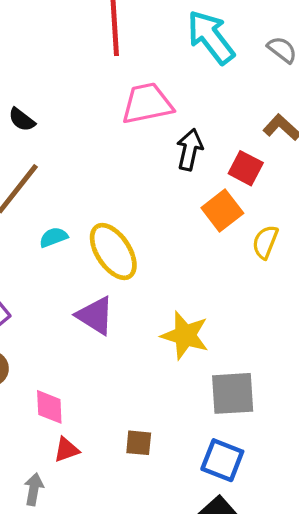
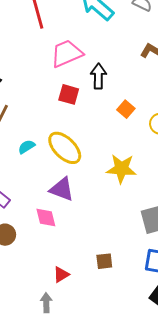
red square: (246, 168) -> (69, 94), moved
orange square: (222, 211) -> (126, 109), size x0.7
yellow star: (185, 335) -> (121, 169), moved
pink diamond: (49, 407) -> (46, 217), moved

